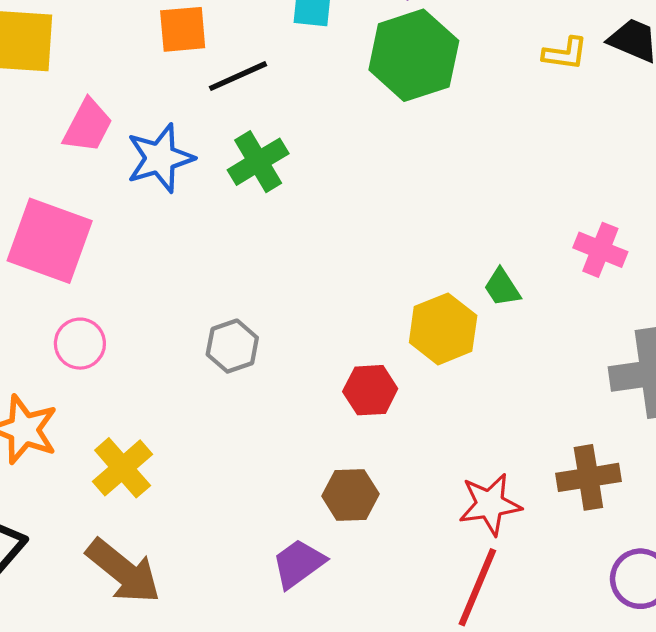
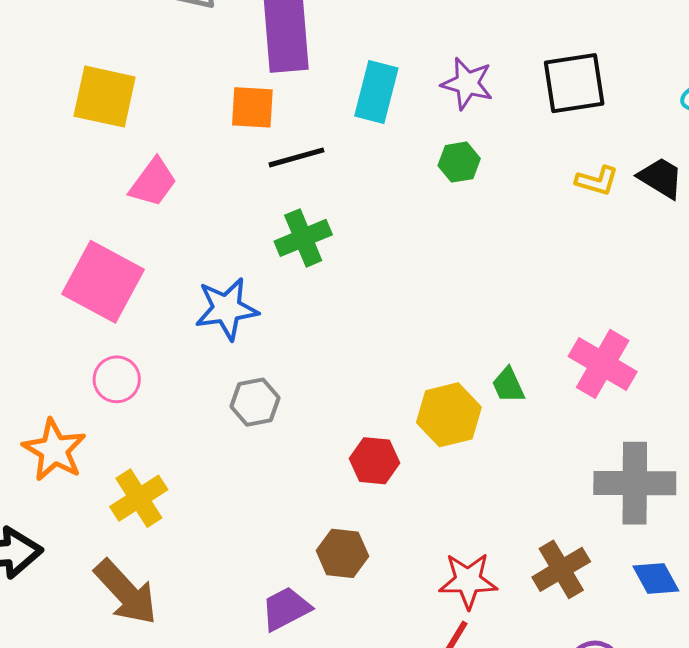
green hexagon: (414, 55) -> (459, 162), size x0.5
blue star: (160, 158) -> (227, 309), moved
pink cross: (600, 250) -> (603, 364), size x1.4
brown cross: (588, 477) -> (561, 569), turned -30

